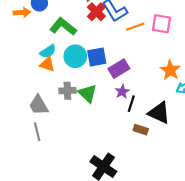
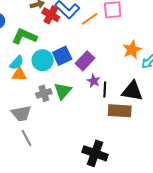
orange star: (170, 70) -> (132, 50), turned 30
green triangle: (87, 93) -> (63, 91), turned 42
gray trapezoid: (39, 105) -> (21, 113), turned -55
brown rectangle: (141, 130) -> (120, 111), size x1.6

